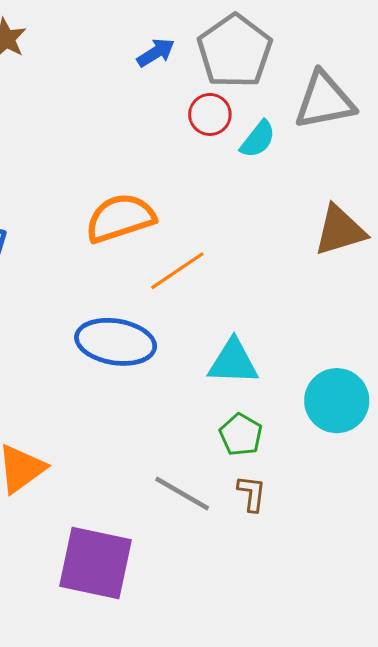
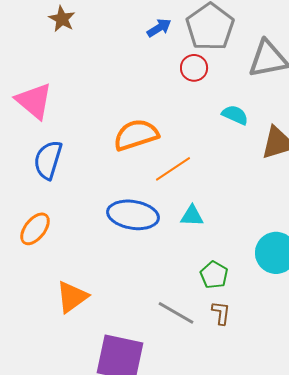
cyan semicircle: (258, 139) -> (235, 115), moved, turned -104
cyan triangle: (233, 362) -> (192, 216), moved, size x0.7

